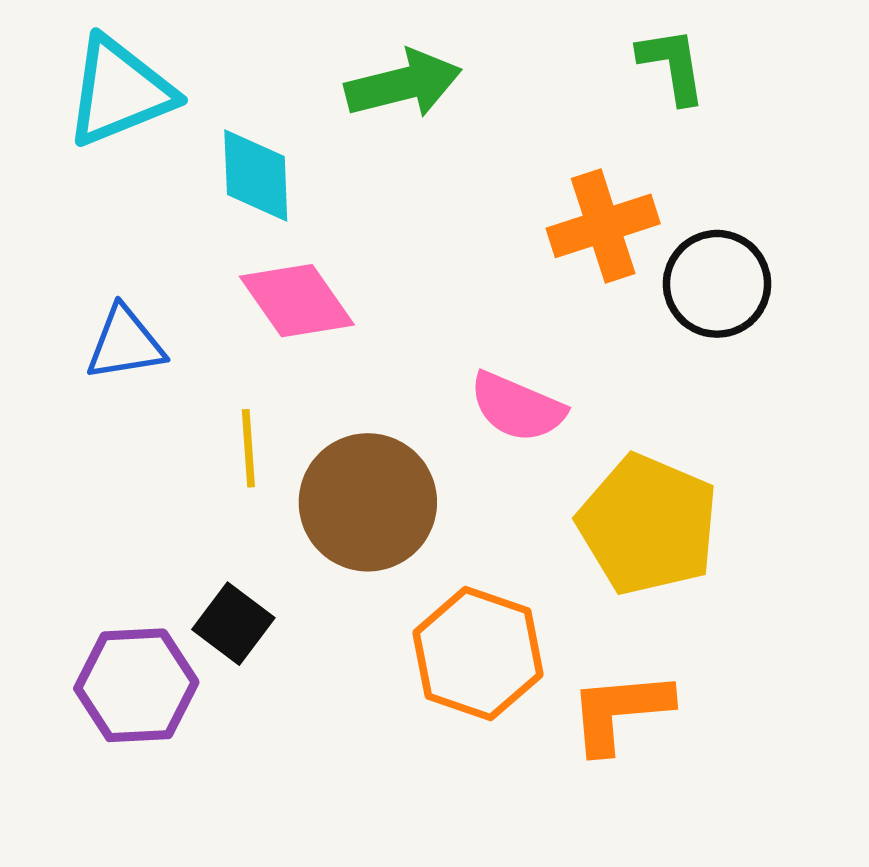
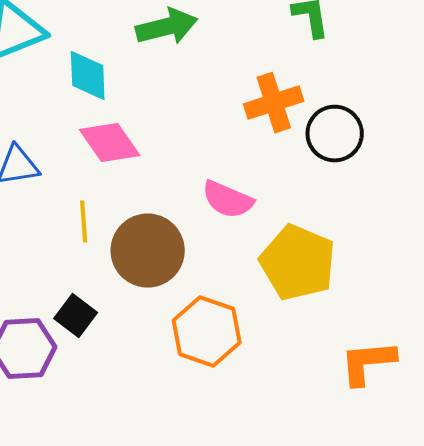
orange L-shape: (620, 711) -> (368, 363), moved

